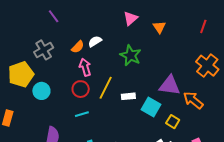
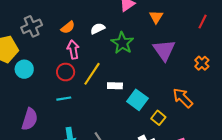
white semicircle: (95, 41) -> (98, 29), moved
orange cross: (207, 66) -> (202, 63), size x0.6
purple triangle: (170, 86) -> (164, 50), moved, turned 40

